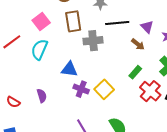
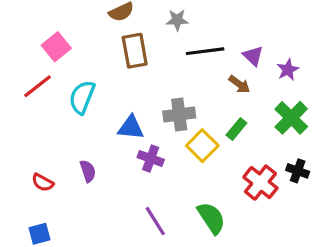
pink square: (41, 22) -> (56, 47), moved
gray cross: (93, 41) -> (179, 115), moved
yellow square: (104, 89) -> (202, 146), moved
red cross: (150, 91) -> (260, 183), moved

